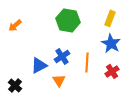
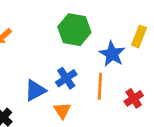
yellow rectangle: (110, 18) -> (139, 36), moved
blue star: (111, 43) -> (112, 54), moved

